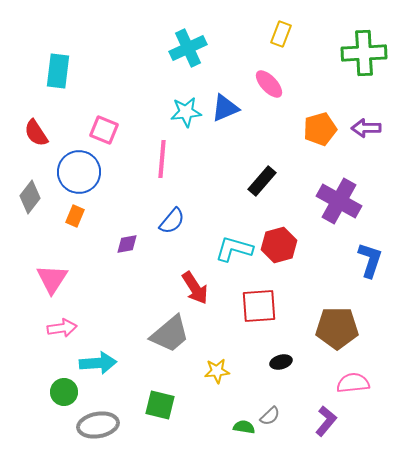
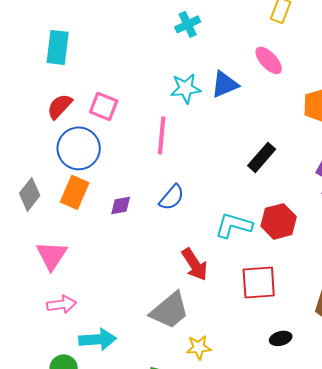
cyan cross: (188, 48) -> (188, 24), size x0.7
red semicircle: (36, 133) -> (60, 106), moved, turned 76
gray diamond: (30, 197) -> (30, 194), moved
orange rectangle: (75, 216) -> (75, 192), size x1.5
purple diamond: (127, 244) -> (121, 205), moved
yellow star: (217, 371) -> (199, 347), moved

